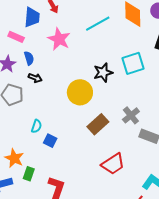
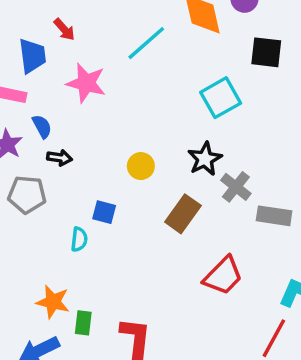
black star: (103, 72) -> (205, 159), moved
yellow circle: (80, 92) -> (141, 166), size x0.6
blue square: (50, 141) -> (104, 212), moved

